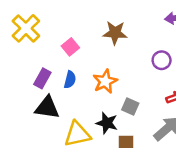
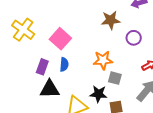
brown star: (115, 33) -> (111, 20), moved
pink square: (70, 47) -> (60, 39), size x1.5
orange star: (105, 81) -> (103, 60), moved, turned 30

